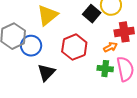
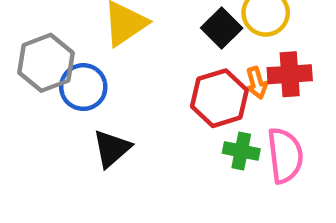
red hexagon: (74, 47) -> (219, 98), moved
orange arrow: (110, 47) -> (257, 83), moved, turned 96

